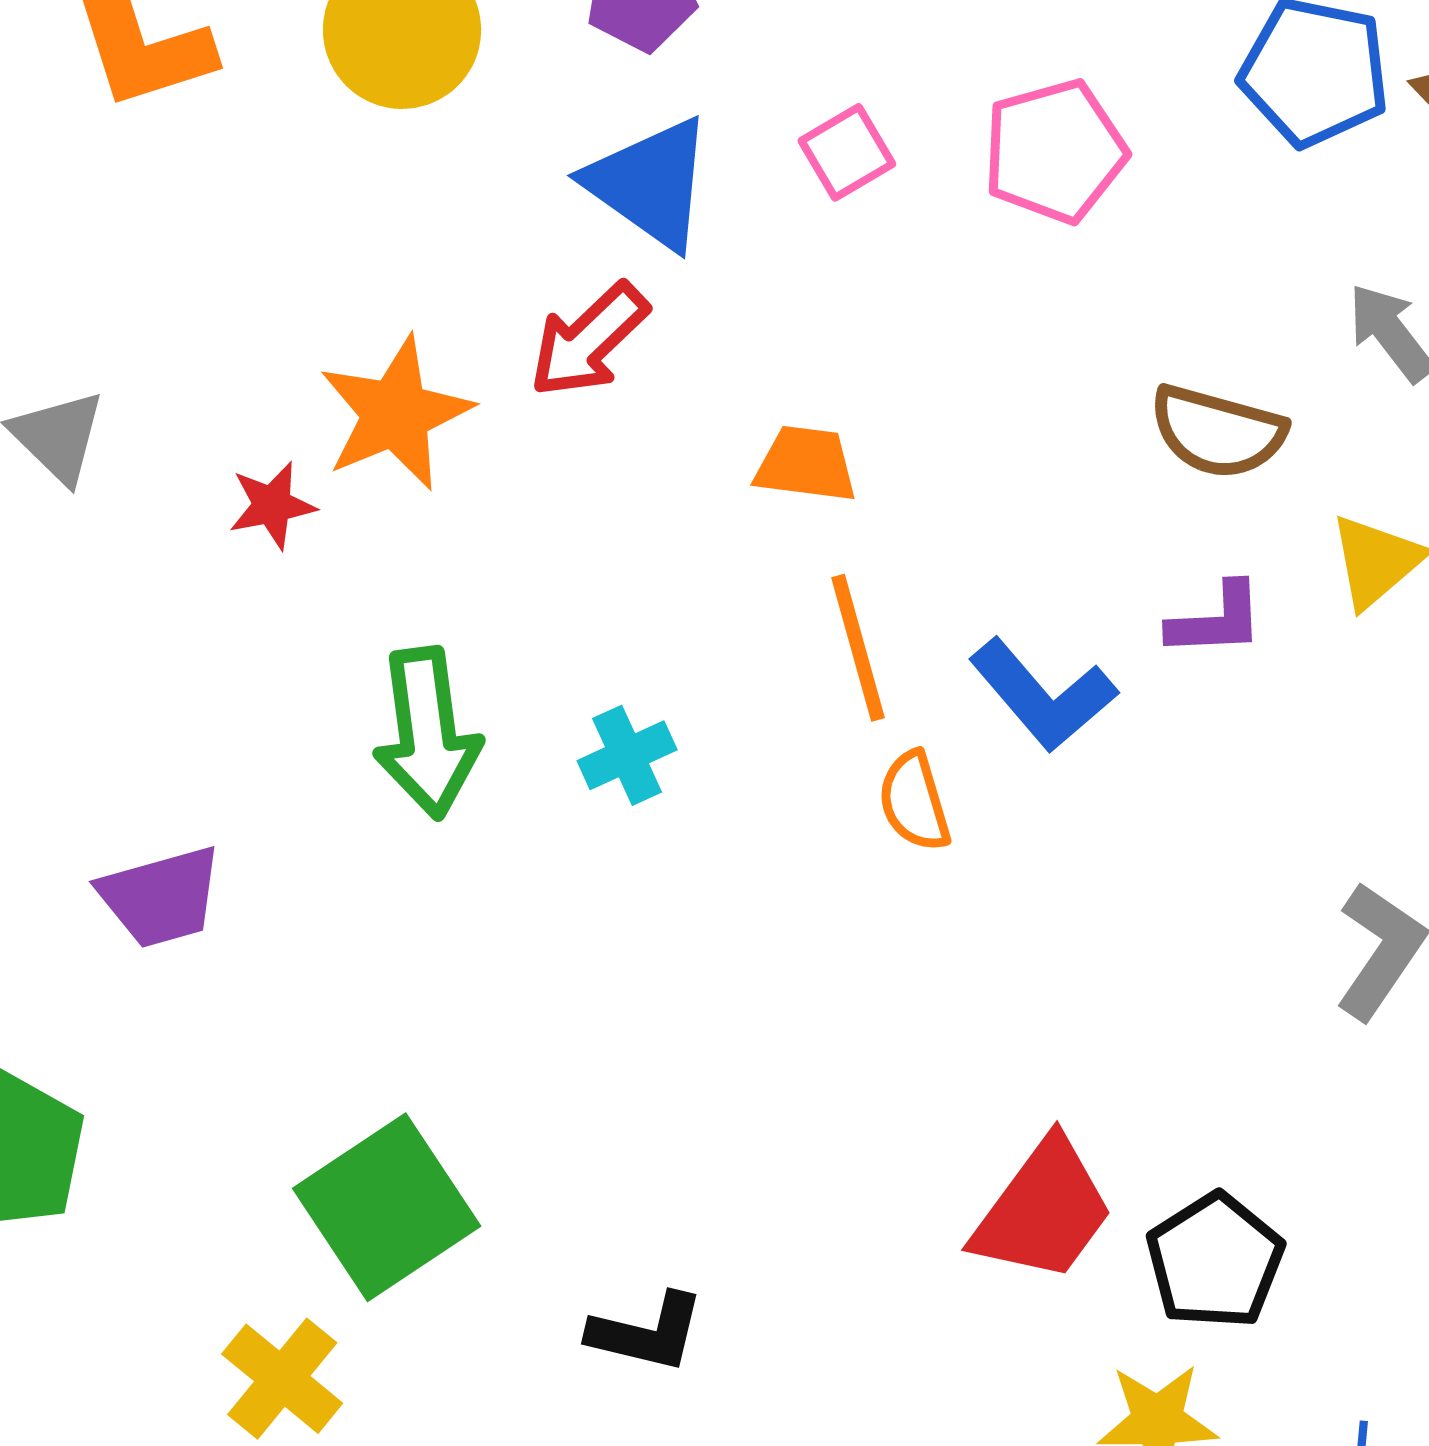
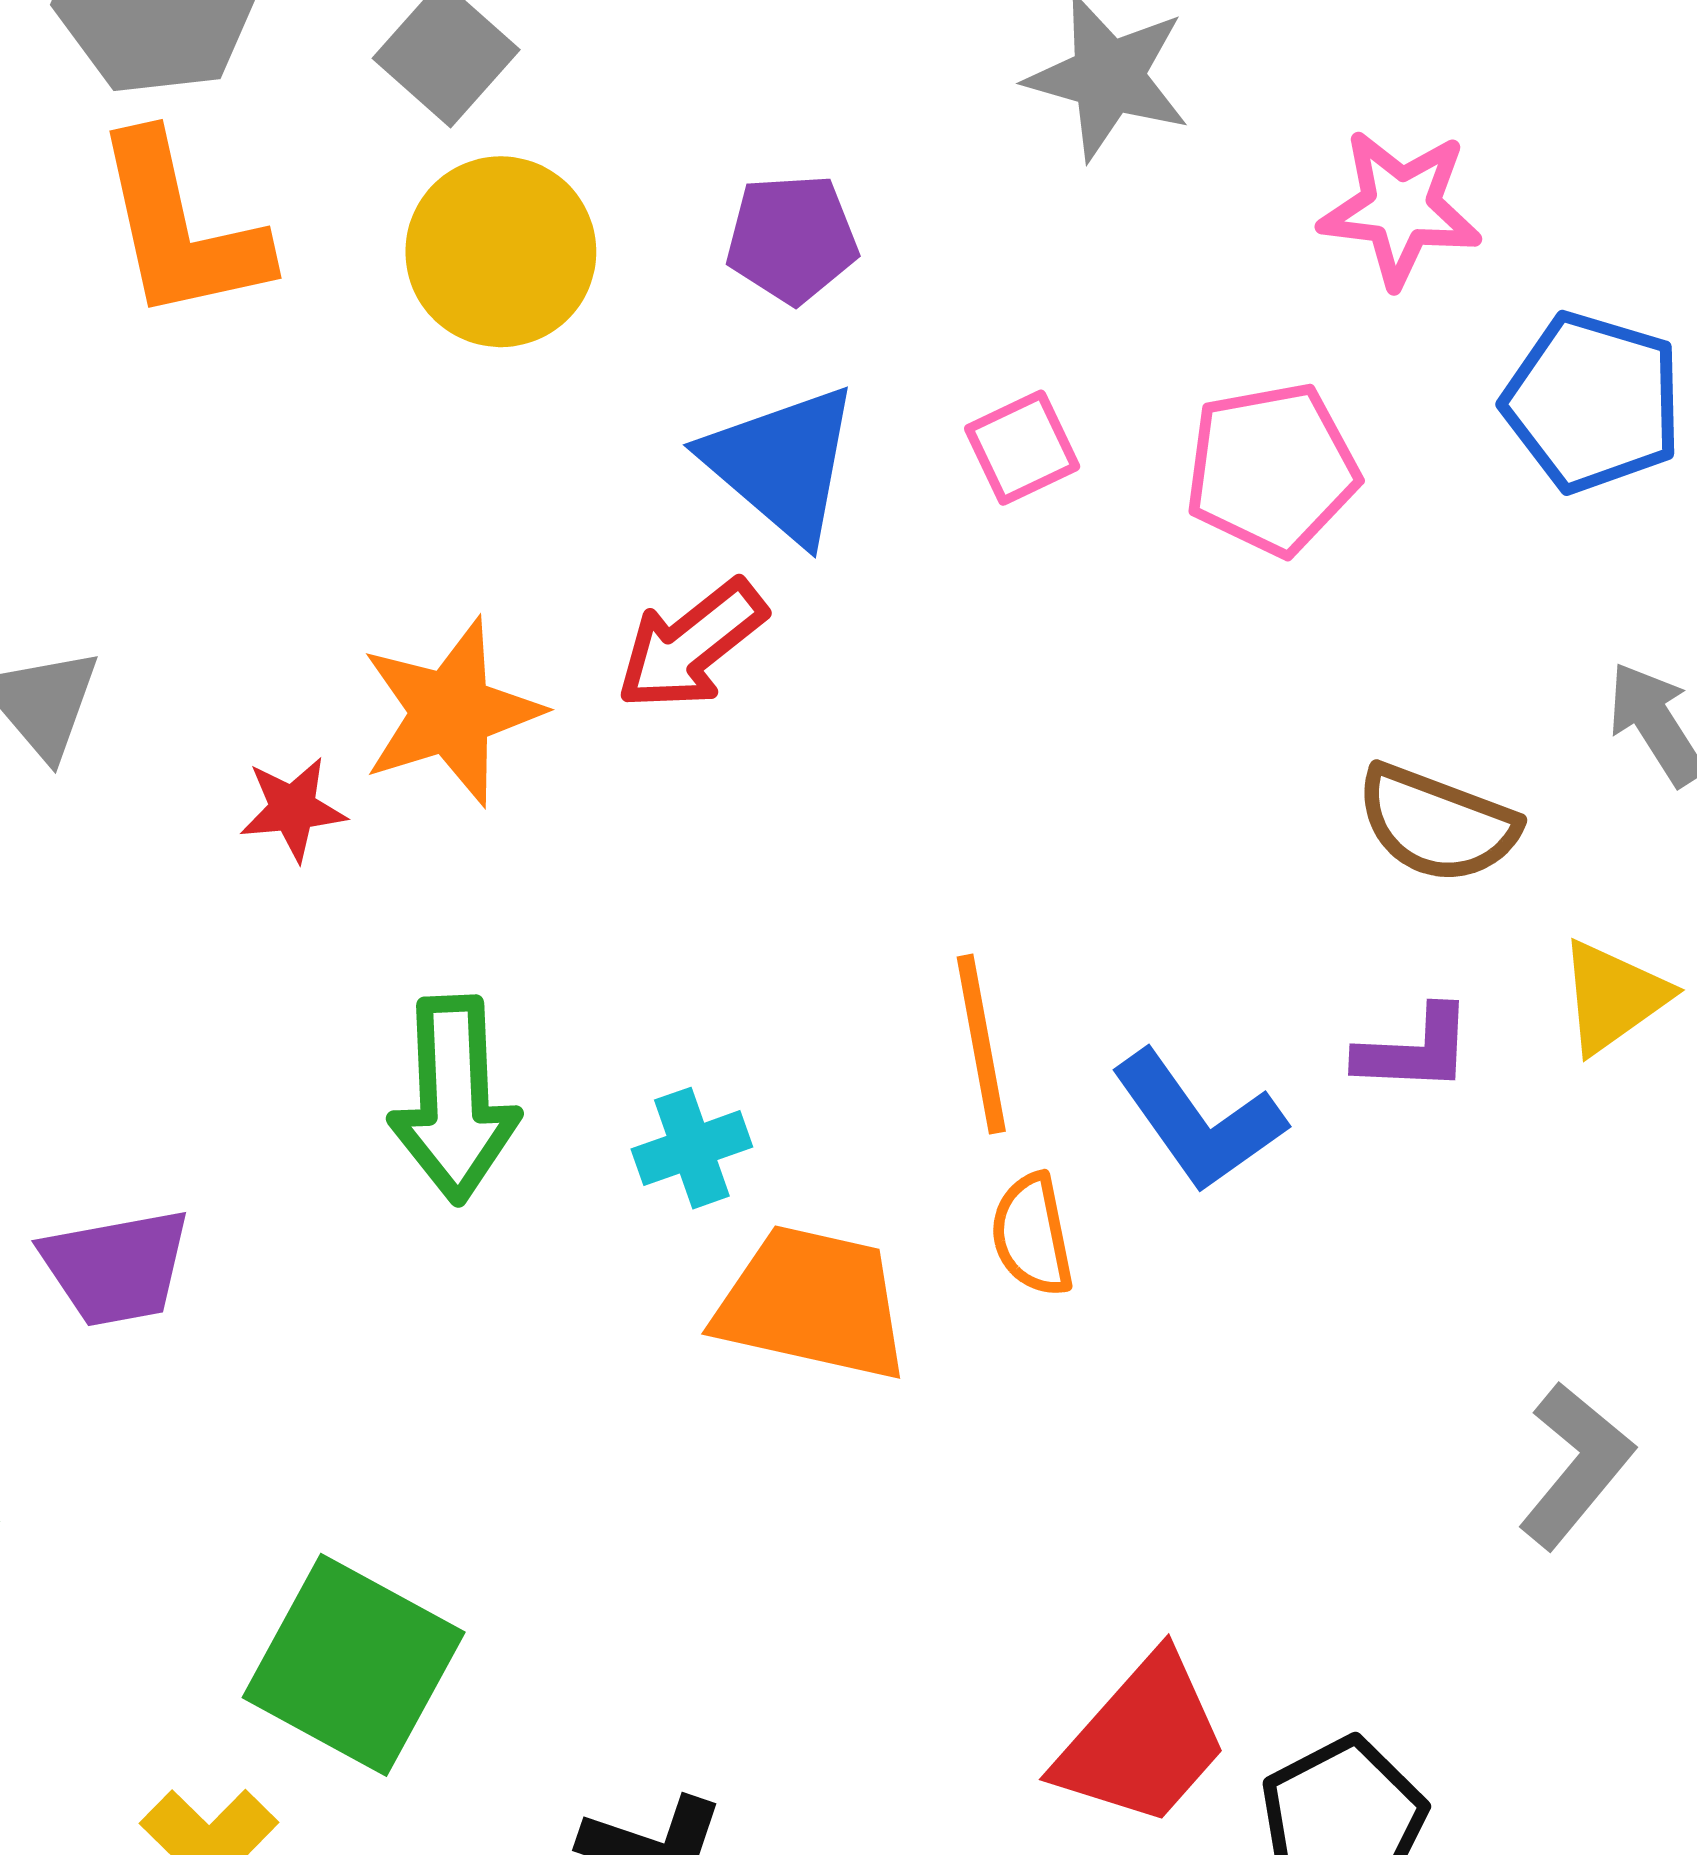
orange trapezoid: (806, 464) -> (813, 1303), moved, size x1.6
green square: (387, 1207) -> (354, 1665), turned -33

